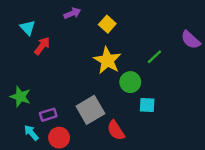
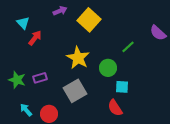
yellow square: (107, 24) -> (89, 20), size x1.6
yellow star: (107, 60) -> (78, 58), moved
purple rectangle: (48, 115) -> (40, 78), moved
red semicircle: (116, 130) -> (115, 108), moved

